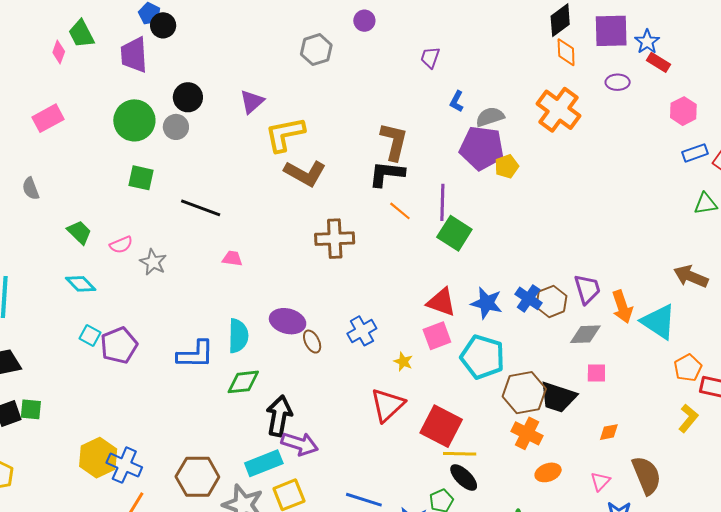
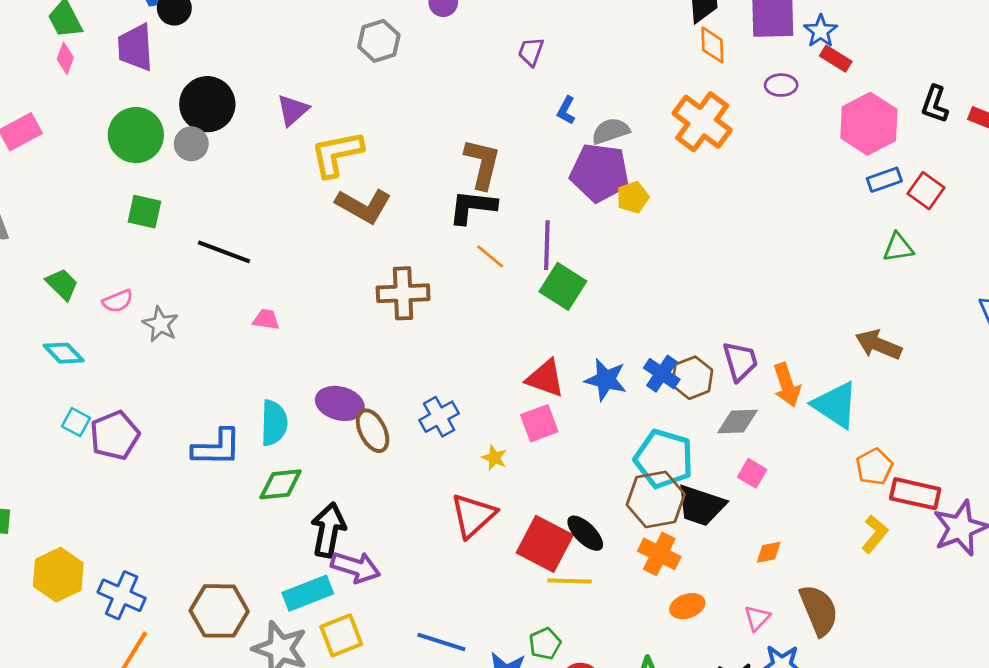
pink diamond: (59, 52) -> (65, 58), moved
black circle: (188, 97) -> (207, 104), size x1.4
pink hexagon: (683, 111) -> (869, 124), size x1.6
brown ellipse: (312, 342) -> (373, 431), size x1.4
cyan pentagon: (483, 357) -> (664, 459), moved
pink square: (596, 373) -> (752, 473), turned 30
yellow hexagon: (98, 458) -> (58, 575), moved
black ellipse: (464, 477) -> (585, 533), moved

